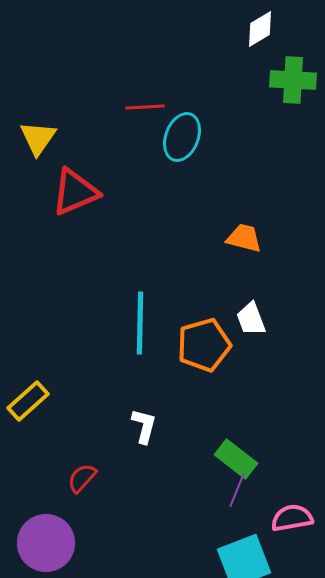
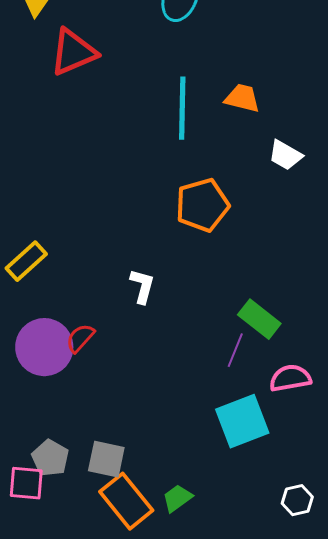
white trapezoid: (251, 319) -> (285, 155), moved, turned -39
cyan line: (140, 323) -> (182, 108), moved
green rectangle: (236, 459) -> (259, 319), moved
purple circle: (46, 543) -> (44, 347), moved

